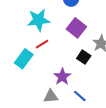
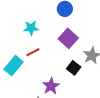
cyan star: (39, 20) -> (31, 28), size x0.7

